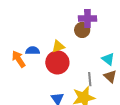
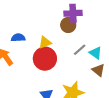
blue semicircle: (33, 51) -> (18, 38), moved
gray line: (90, 79) -> (80, 50), moved, turned 56

